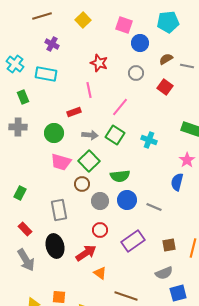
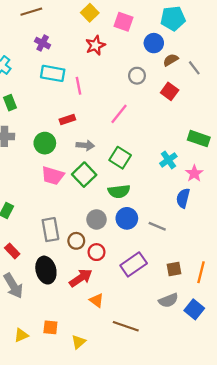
yellow square: (83, 20) -> (90, 13), moved
blue circle: (140, 43) -> (154, 43), moved
red star: (99, 63) -> (95, 45), moved, turned 30
gray line: (187, 66) -> (194, 68), turned 40
cyan rectangle: (46, 74) -> (53, 73), moved
pink line: (89, 90) -> (79, 86), moved
green square: (115, 135) -> (120, 158), moved
cyan cross: (149, 140) -> (168, 160), moved, turned 35
brown circle: (82, 184) -> (76, 241), moved
blue square: (178, 293) -> (194, 309), moved, turned -36

